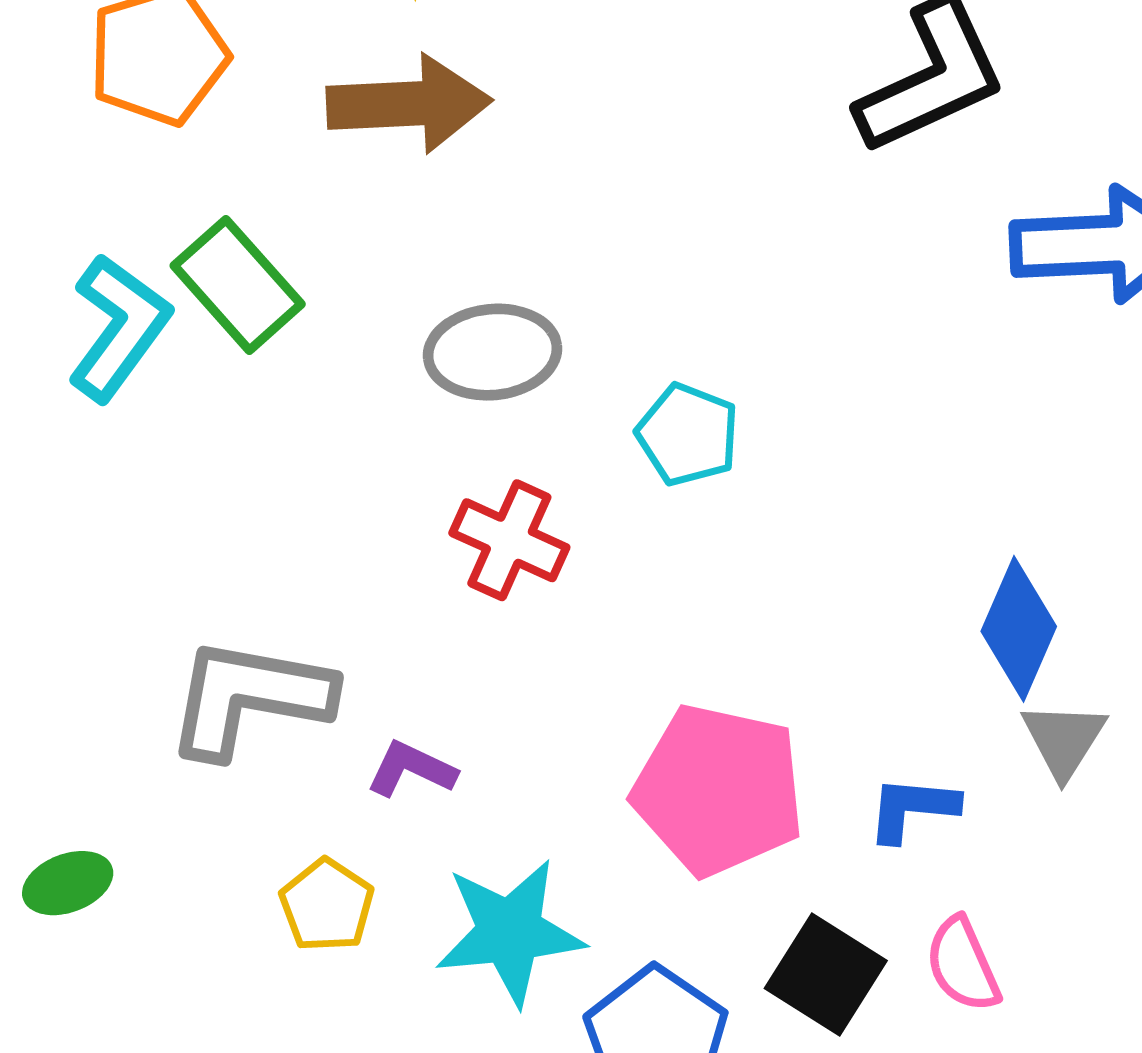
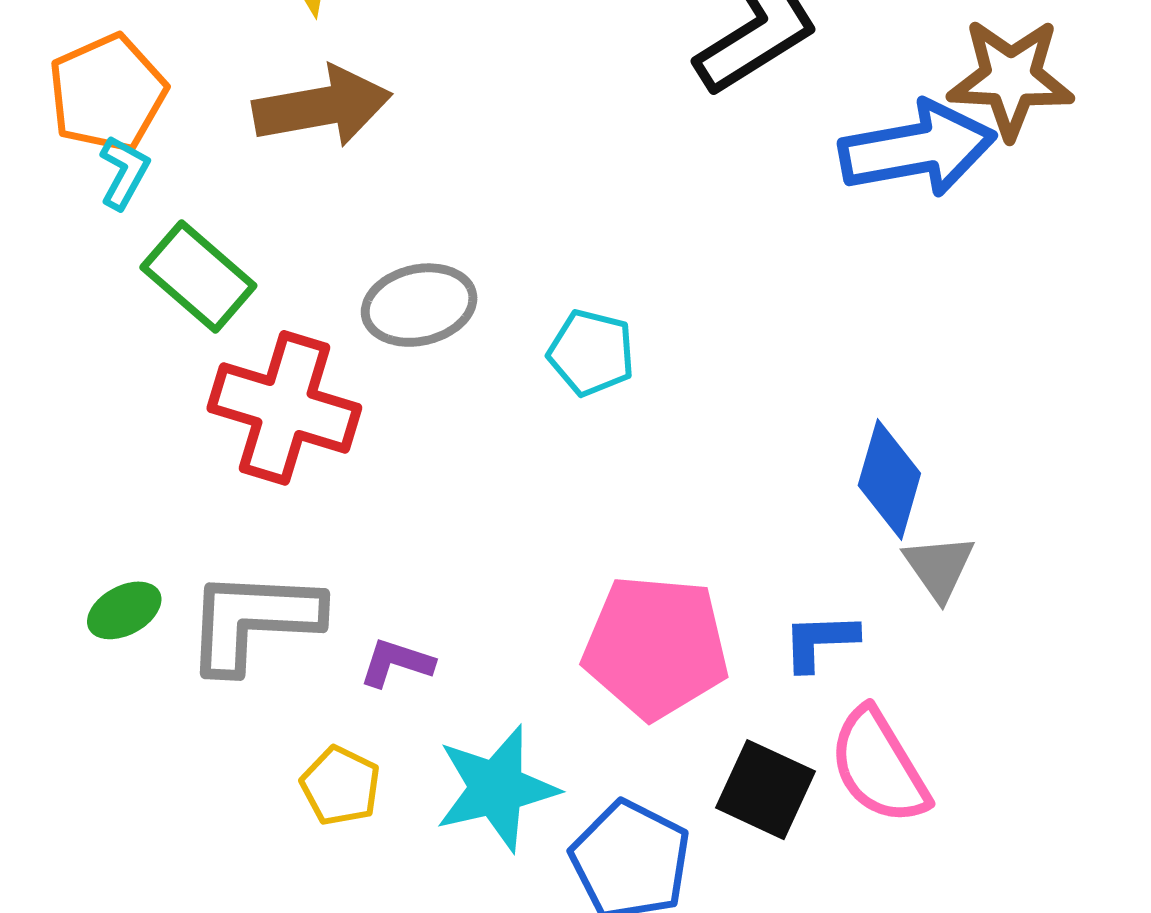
cyan L-shape: (119, 328) -> (124, 172), moved, size x0.6
red cross: (509, 540) -> (284, 408), moved, size x1.5
green ellipse: (68, 883) -> (124, 610), moved
pink semicircle: (963, 965) -> (879, 766), size x1.5

